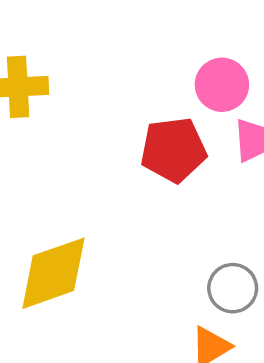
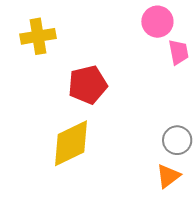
red pentagon: (173, 150) -> (88, 85), moved

